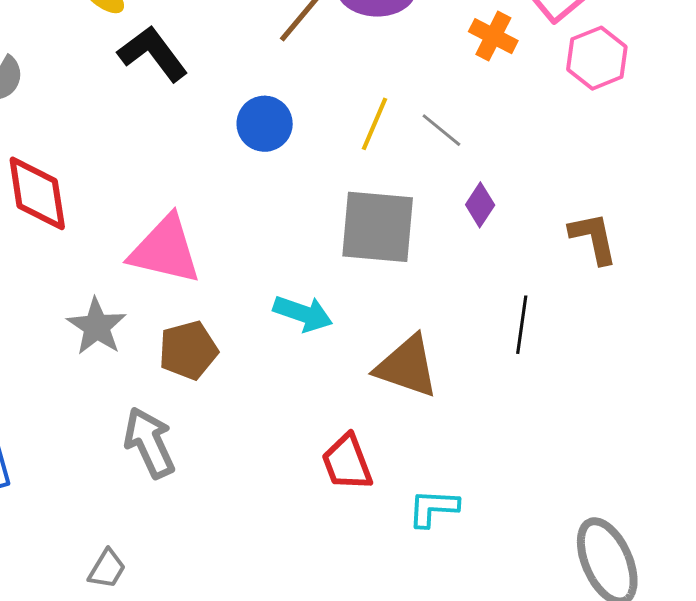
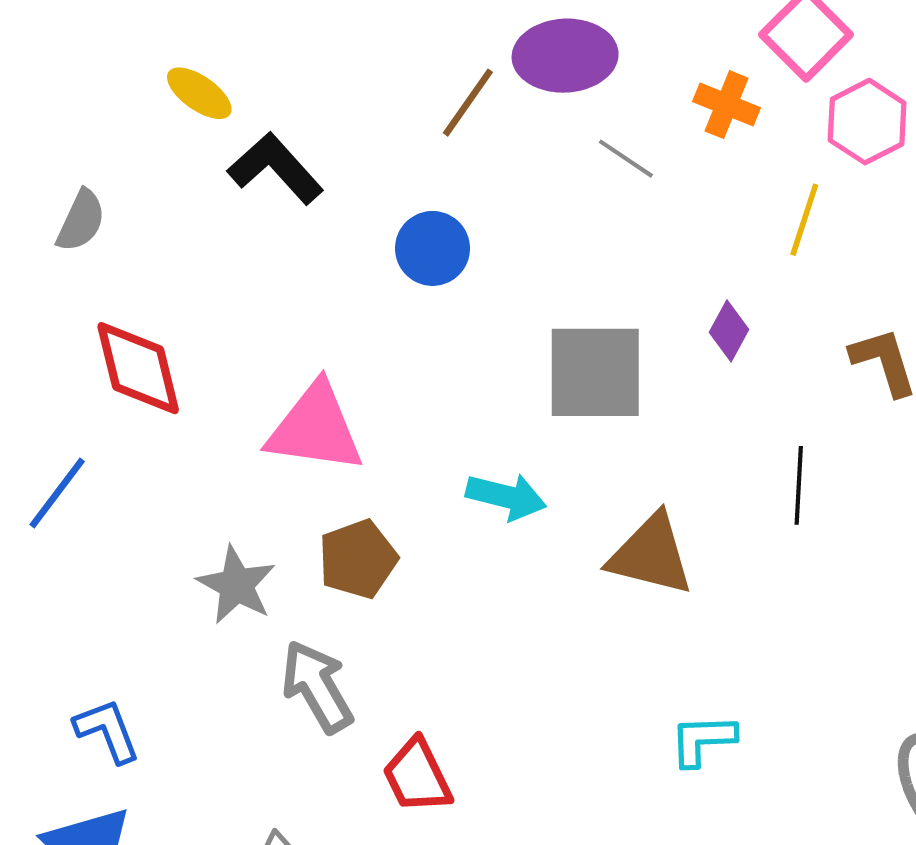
yellow line: (375, 124) -> (804, 220), moved
gray line: (441, 130) -> (626, 159), moved
gray star: (97, 327) -> (236, 585), moved
red trapezoid: (347, 462) -> (417, 776), moved

